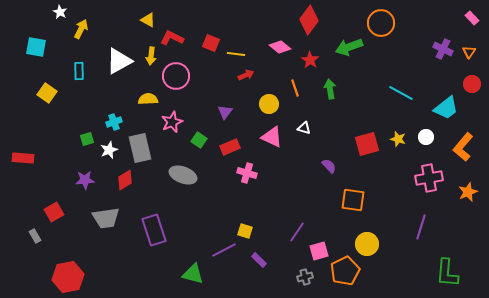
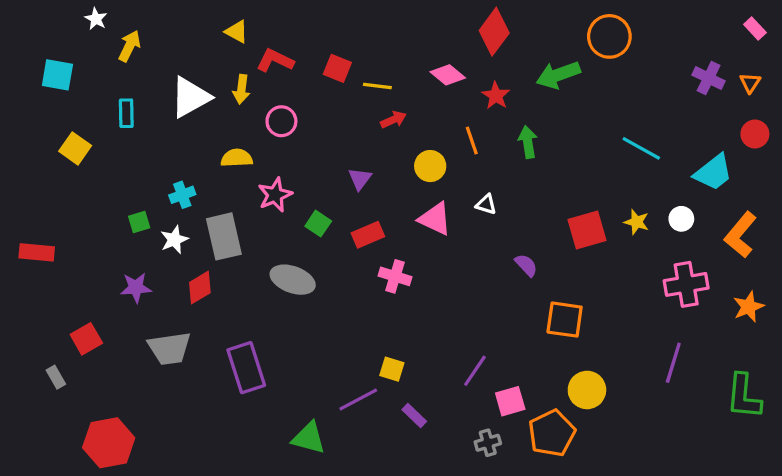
pink circle: (176, 76) -> (281, 121), size x0.7
green L-shape: (447, 273) -> (744, 396), moved

